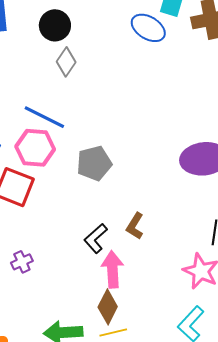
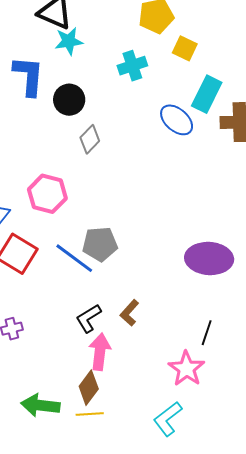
black circle: (55, 25) -> (69, 100), moved
blue line: (44, 117) -> (74, 258), moved
pink hexagon: (35, 148) -> (47, 194), moved

